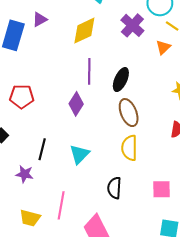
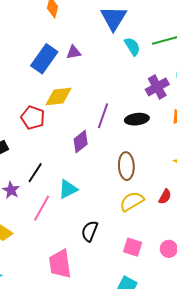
yellow diamond: (84, 31) -> (58, 96), moved
black ellipse: (121, 80) -> (137, 119), moved, turned 40
yellow semicircle: (129, 148) -> (132, 201), moved, turned 40
pink line: (61, 205) -> (42, 208), moved

